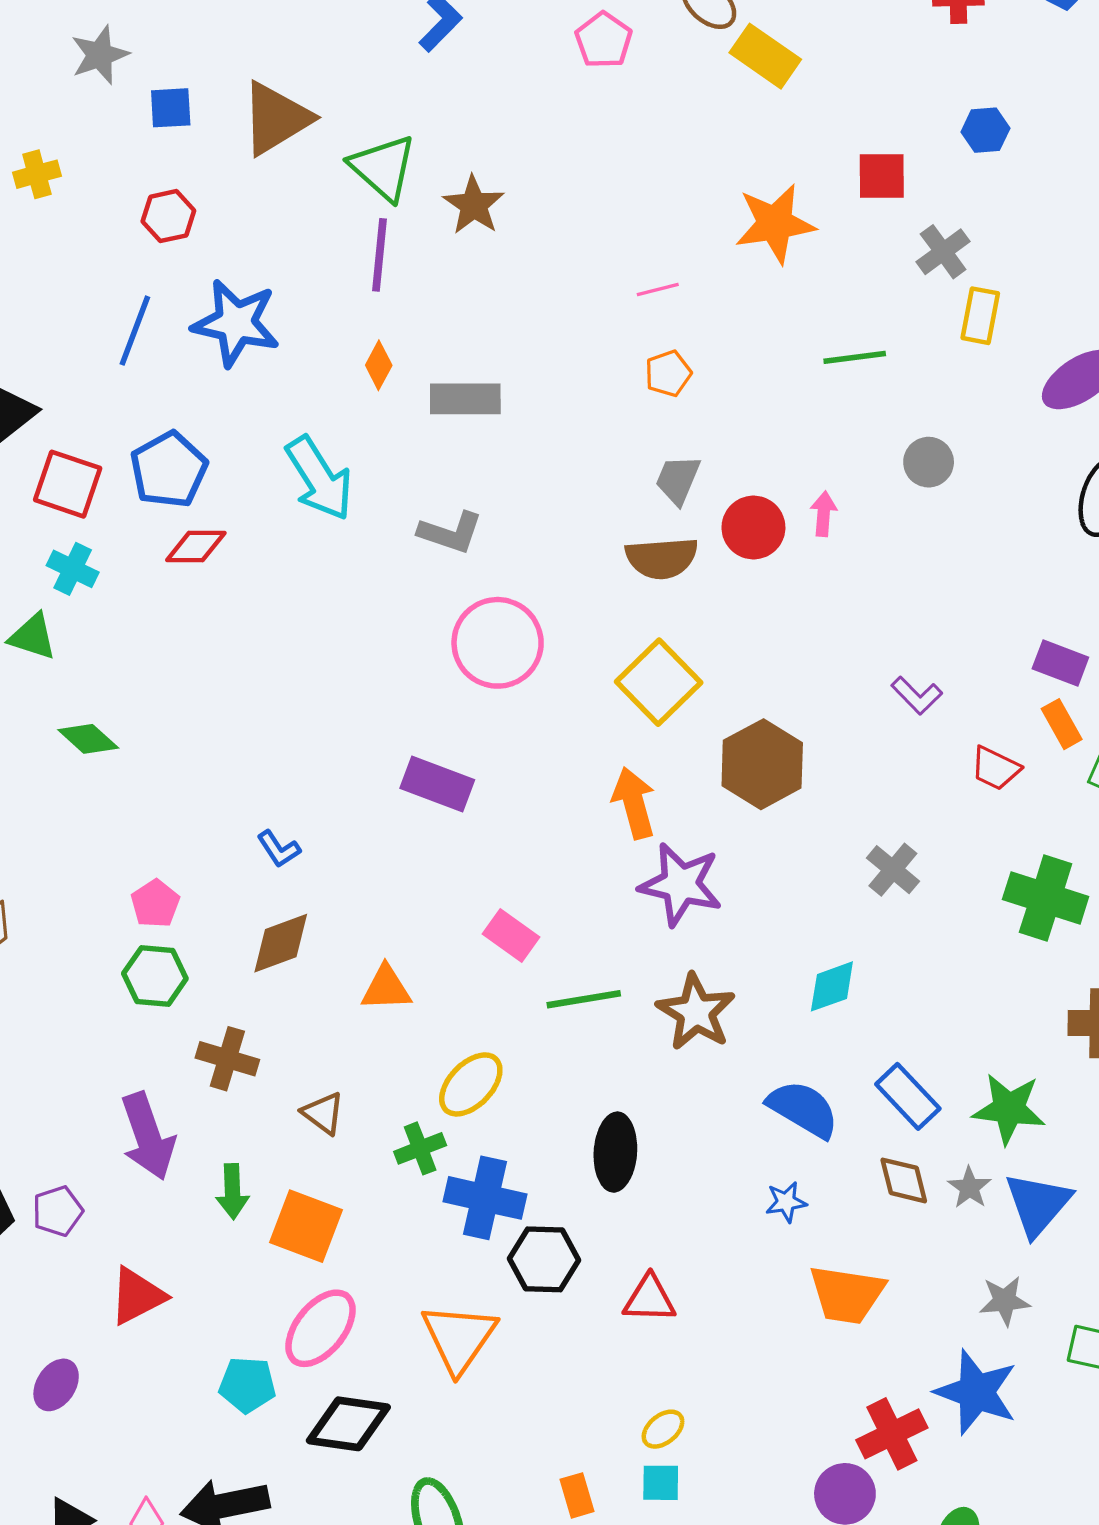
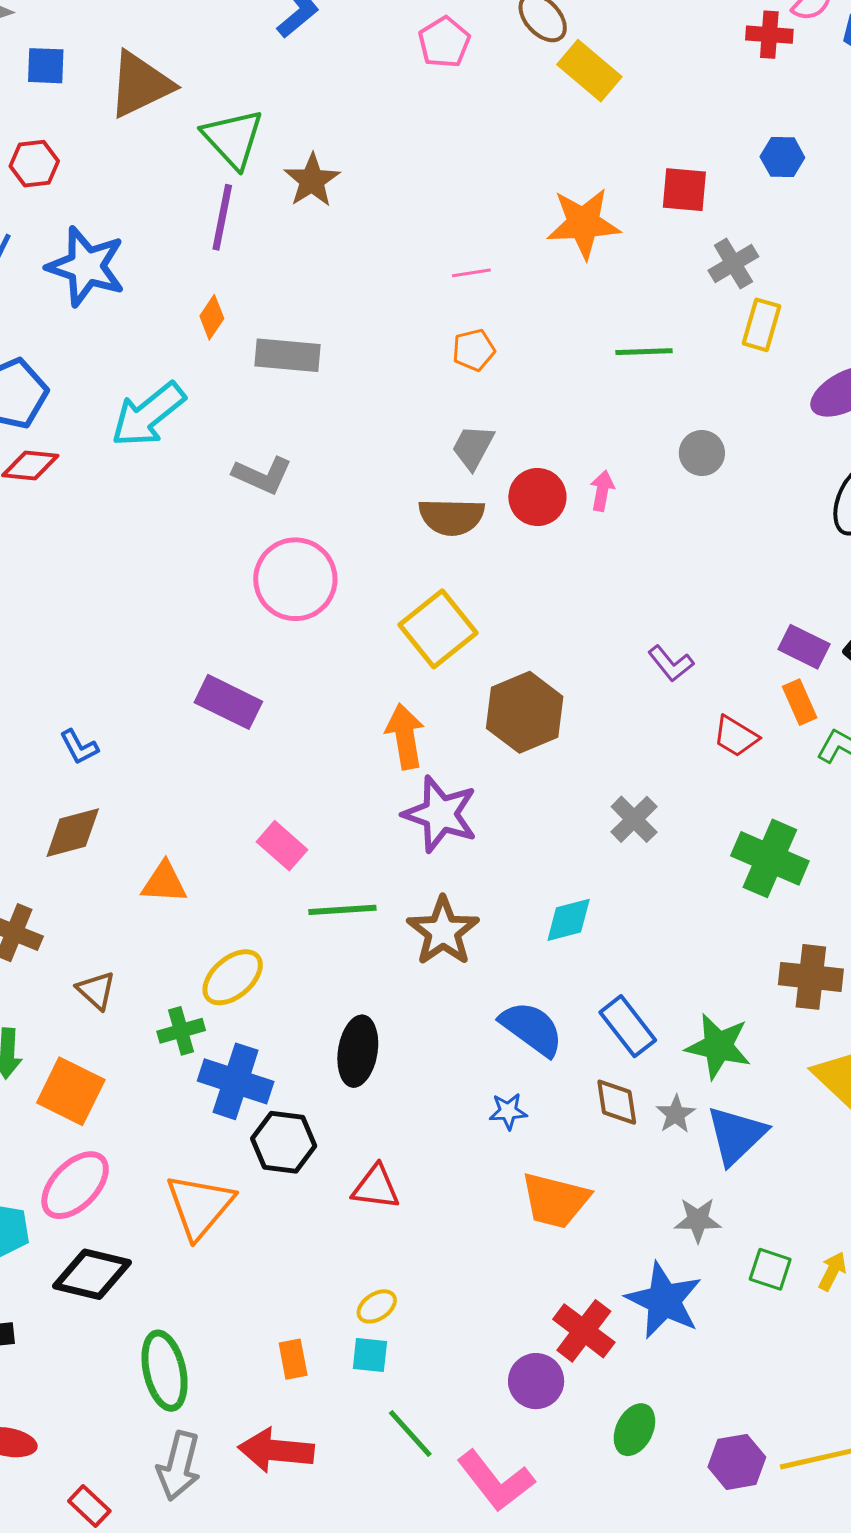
cyan arrow: (319, 478) -> (148, 415), turned 78
red cross: (892, 1434) -> (584, 1331), turned -32

